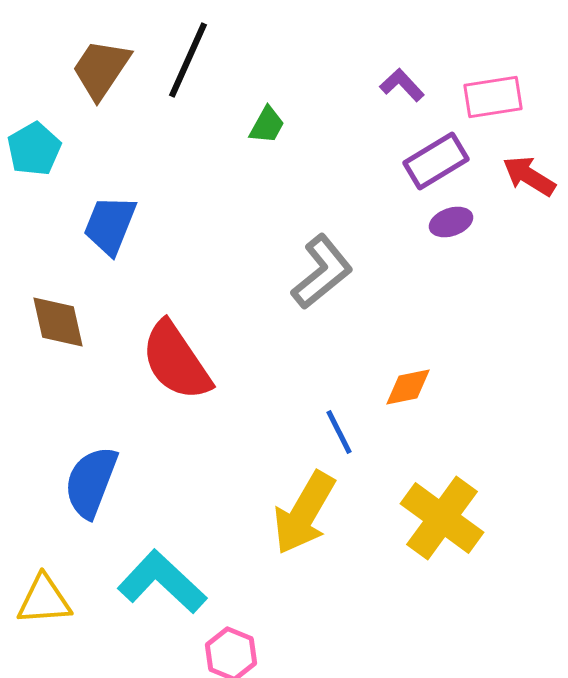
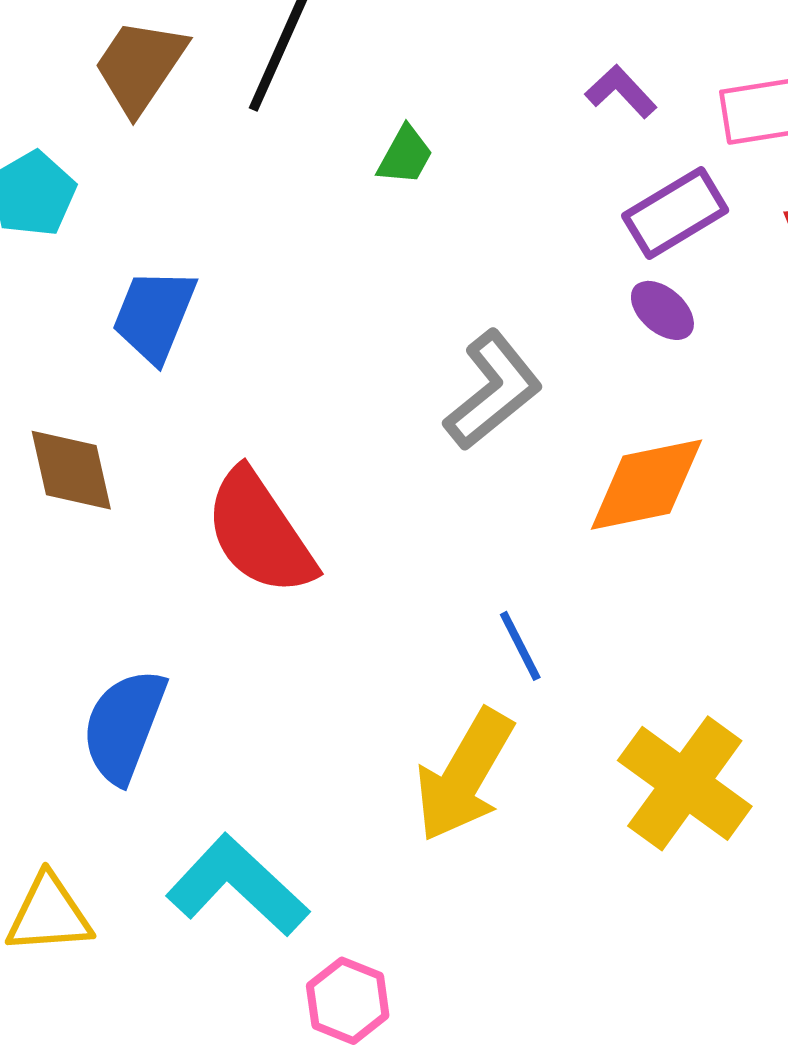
purple ellipse: (451, 222) -> (662, 310), moved, turned 60
orange diamond: (408, 387) -> (646, 485), moved, size x1.6

